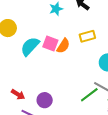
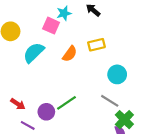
pink square: (50, 43) -> (51, 26), moved
green line: (89, 95) -> (66, 103), moved

